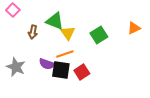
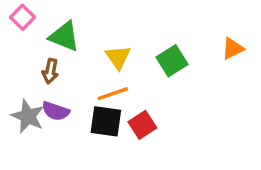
green triangle: (55, 21) -> (64, 36), moved
brown arrow: (33, 32) -> (50, 71), moved
purple semicircle: (47, 64) -> (56, 111), moved

